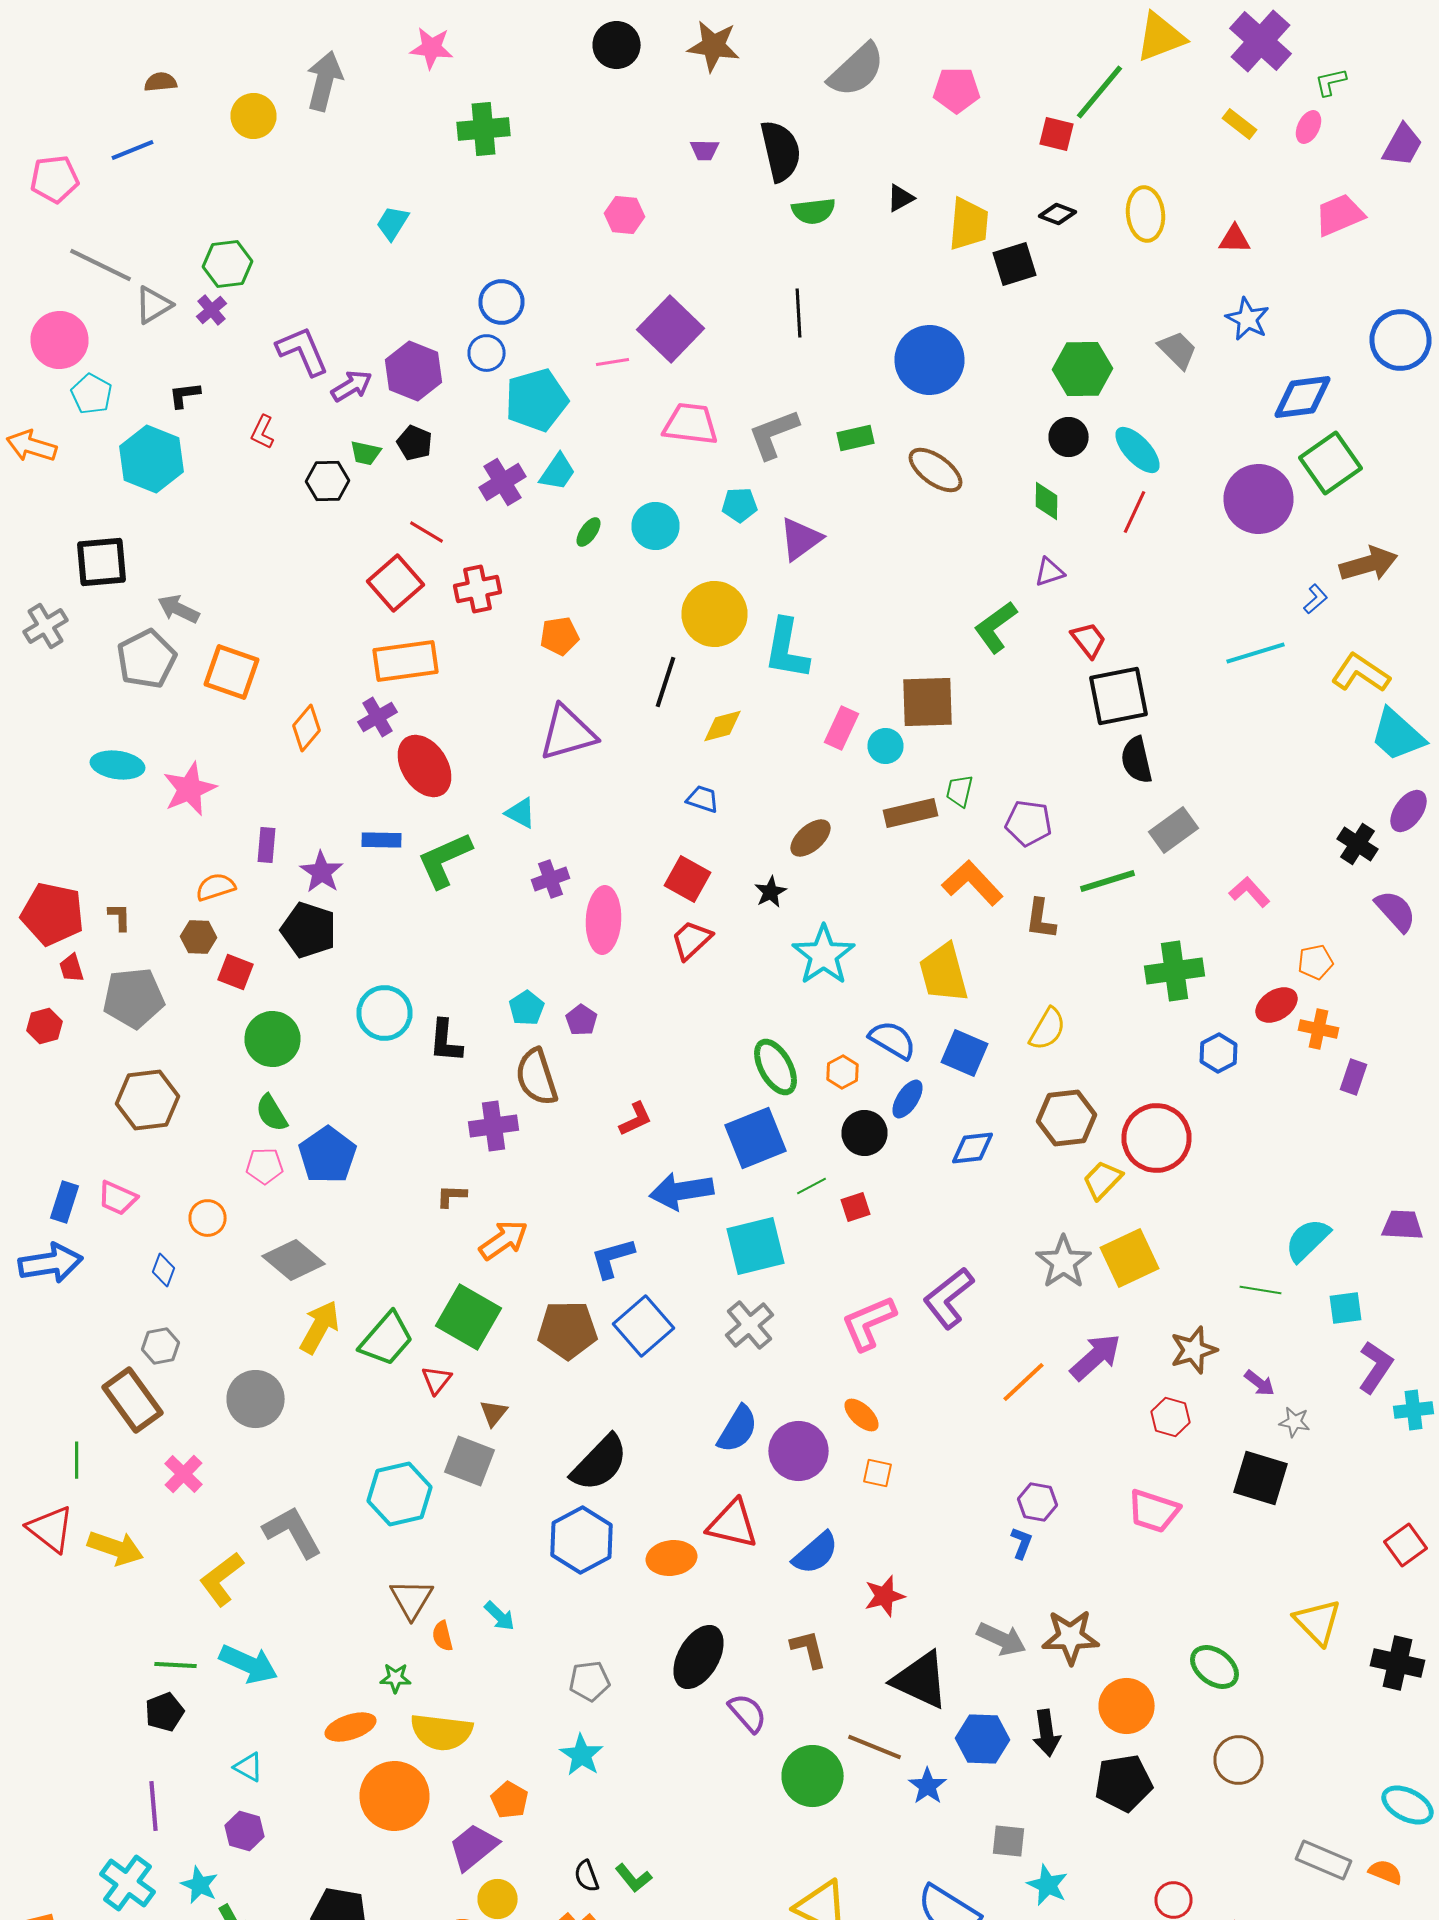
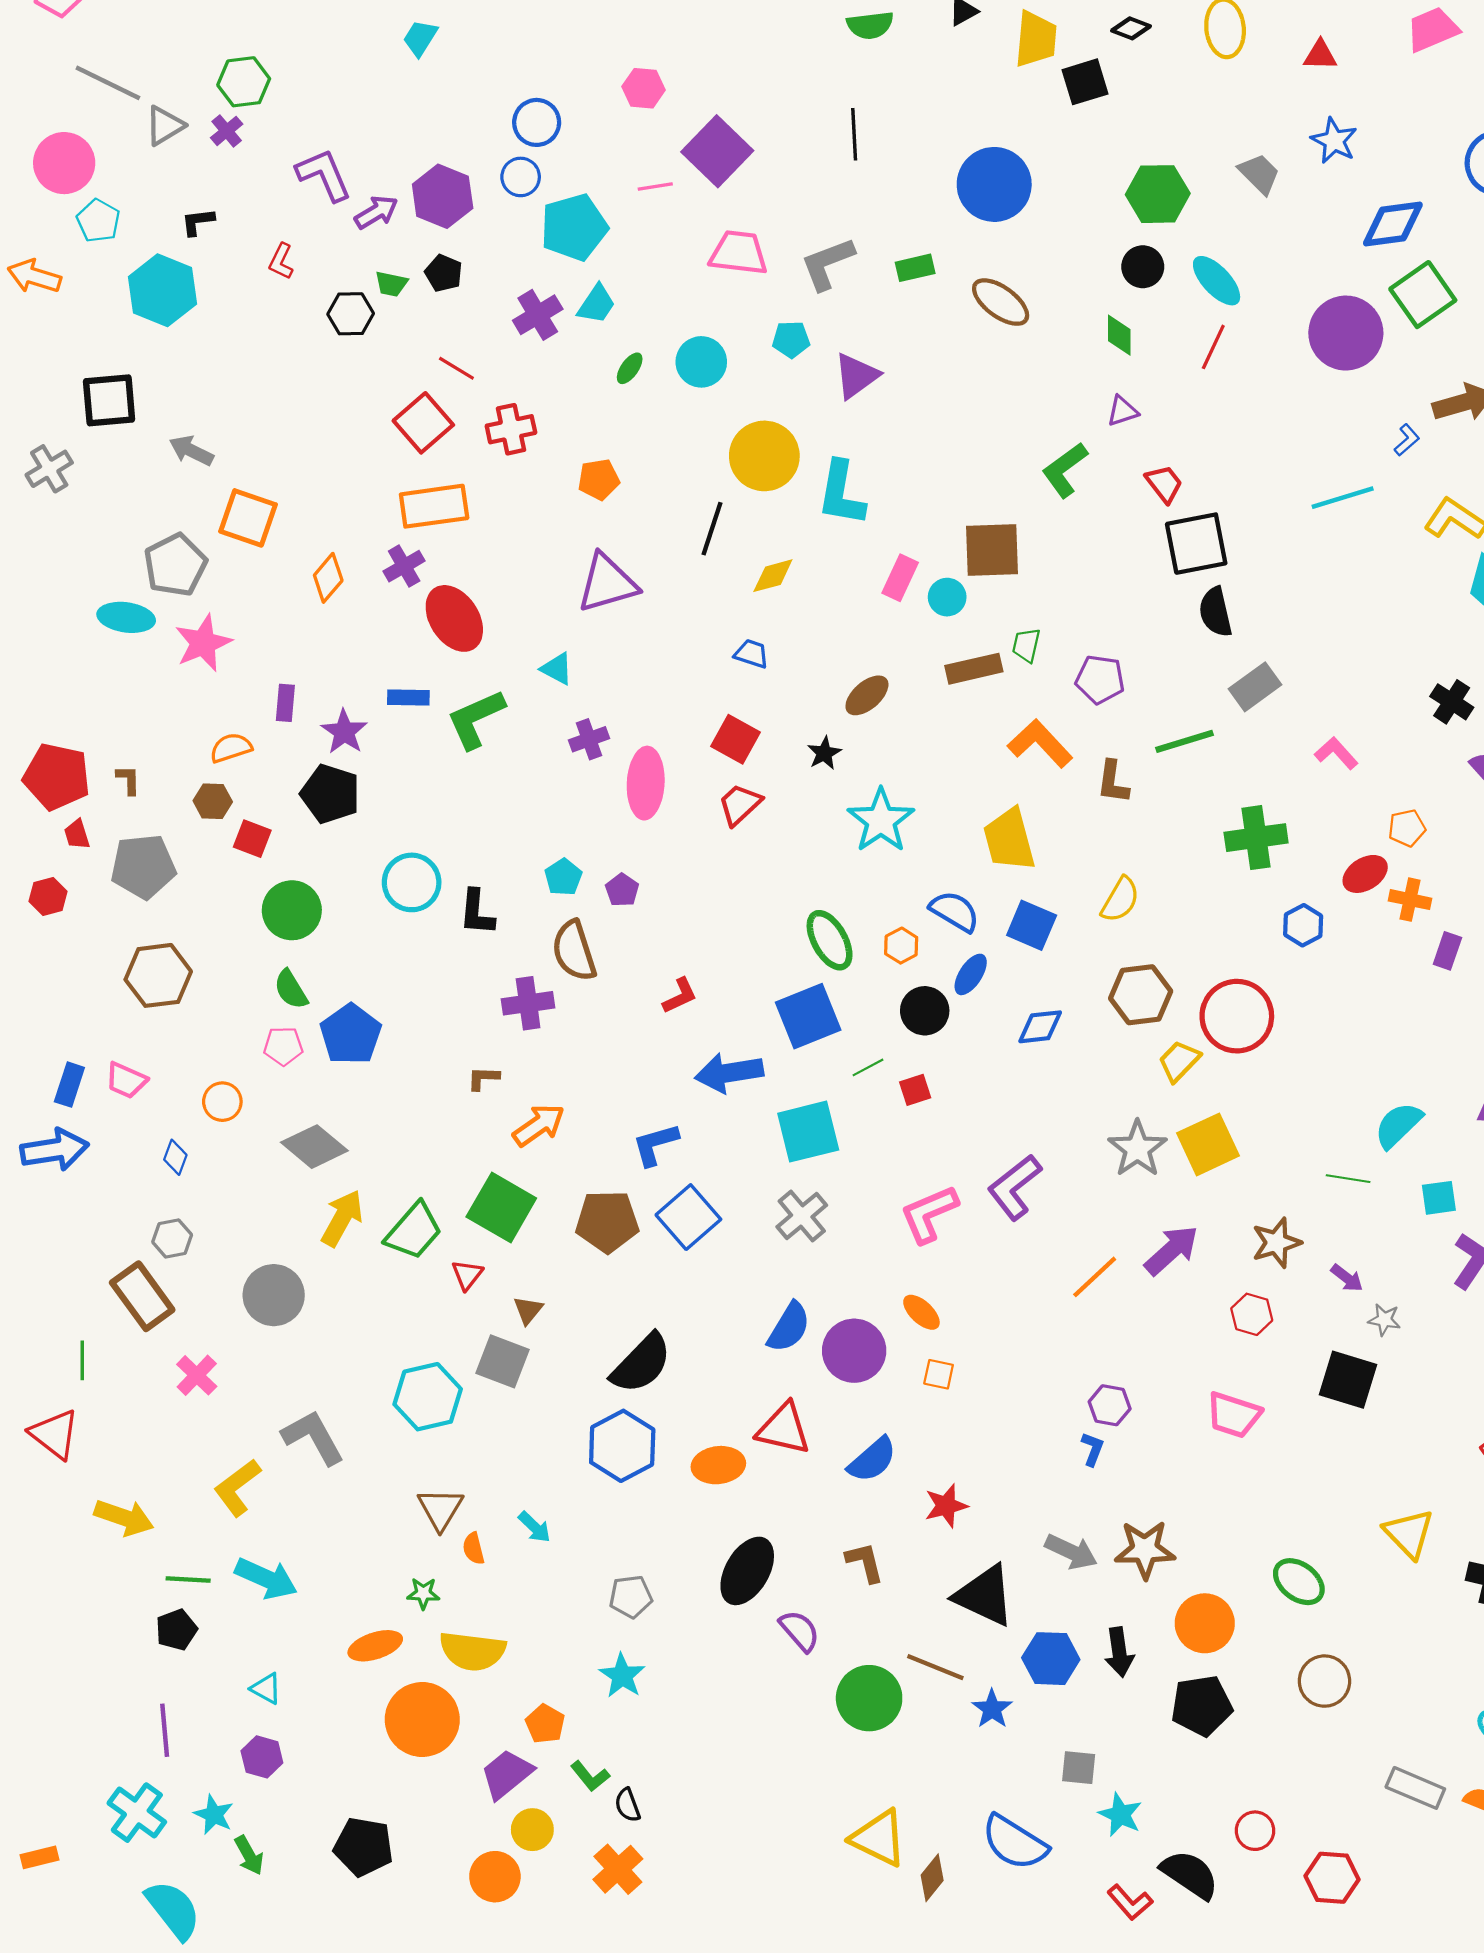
pink hexagon: (624, 215) -> (644, 88), moved
gray pentagon: (146, 659) -> (175, 565), moved
yellow arrow: (116, 1548) -> (124, 1517), moved
green L-shape: (634, 1878) -> (590, 1776), moved

